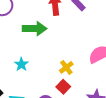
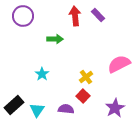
green arrow: (35, 29) -> (55, 39), size x0.7

